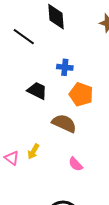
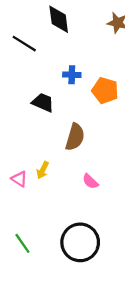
orange pentagon: (81, 94) -> (105, 90), moved
brown semicircle: (64, 123) -> (75, 137), turned 85

